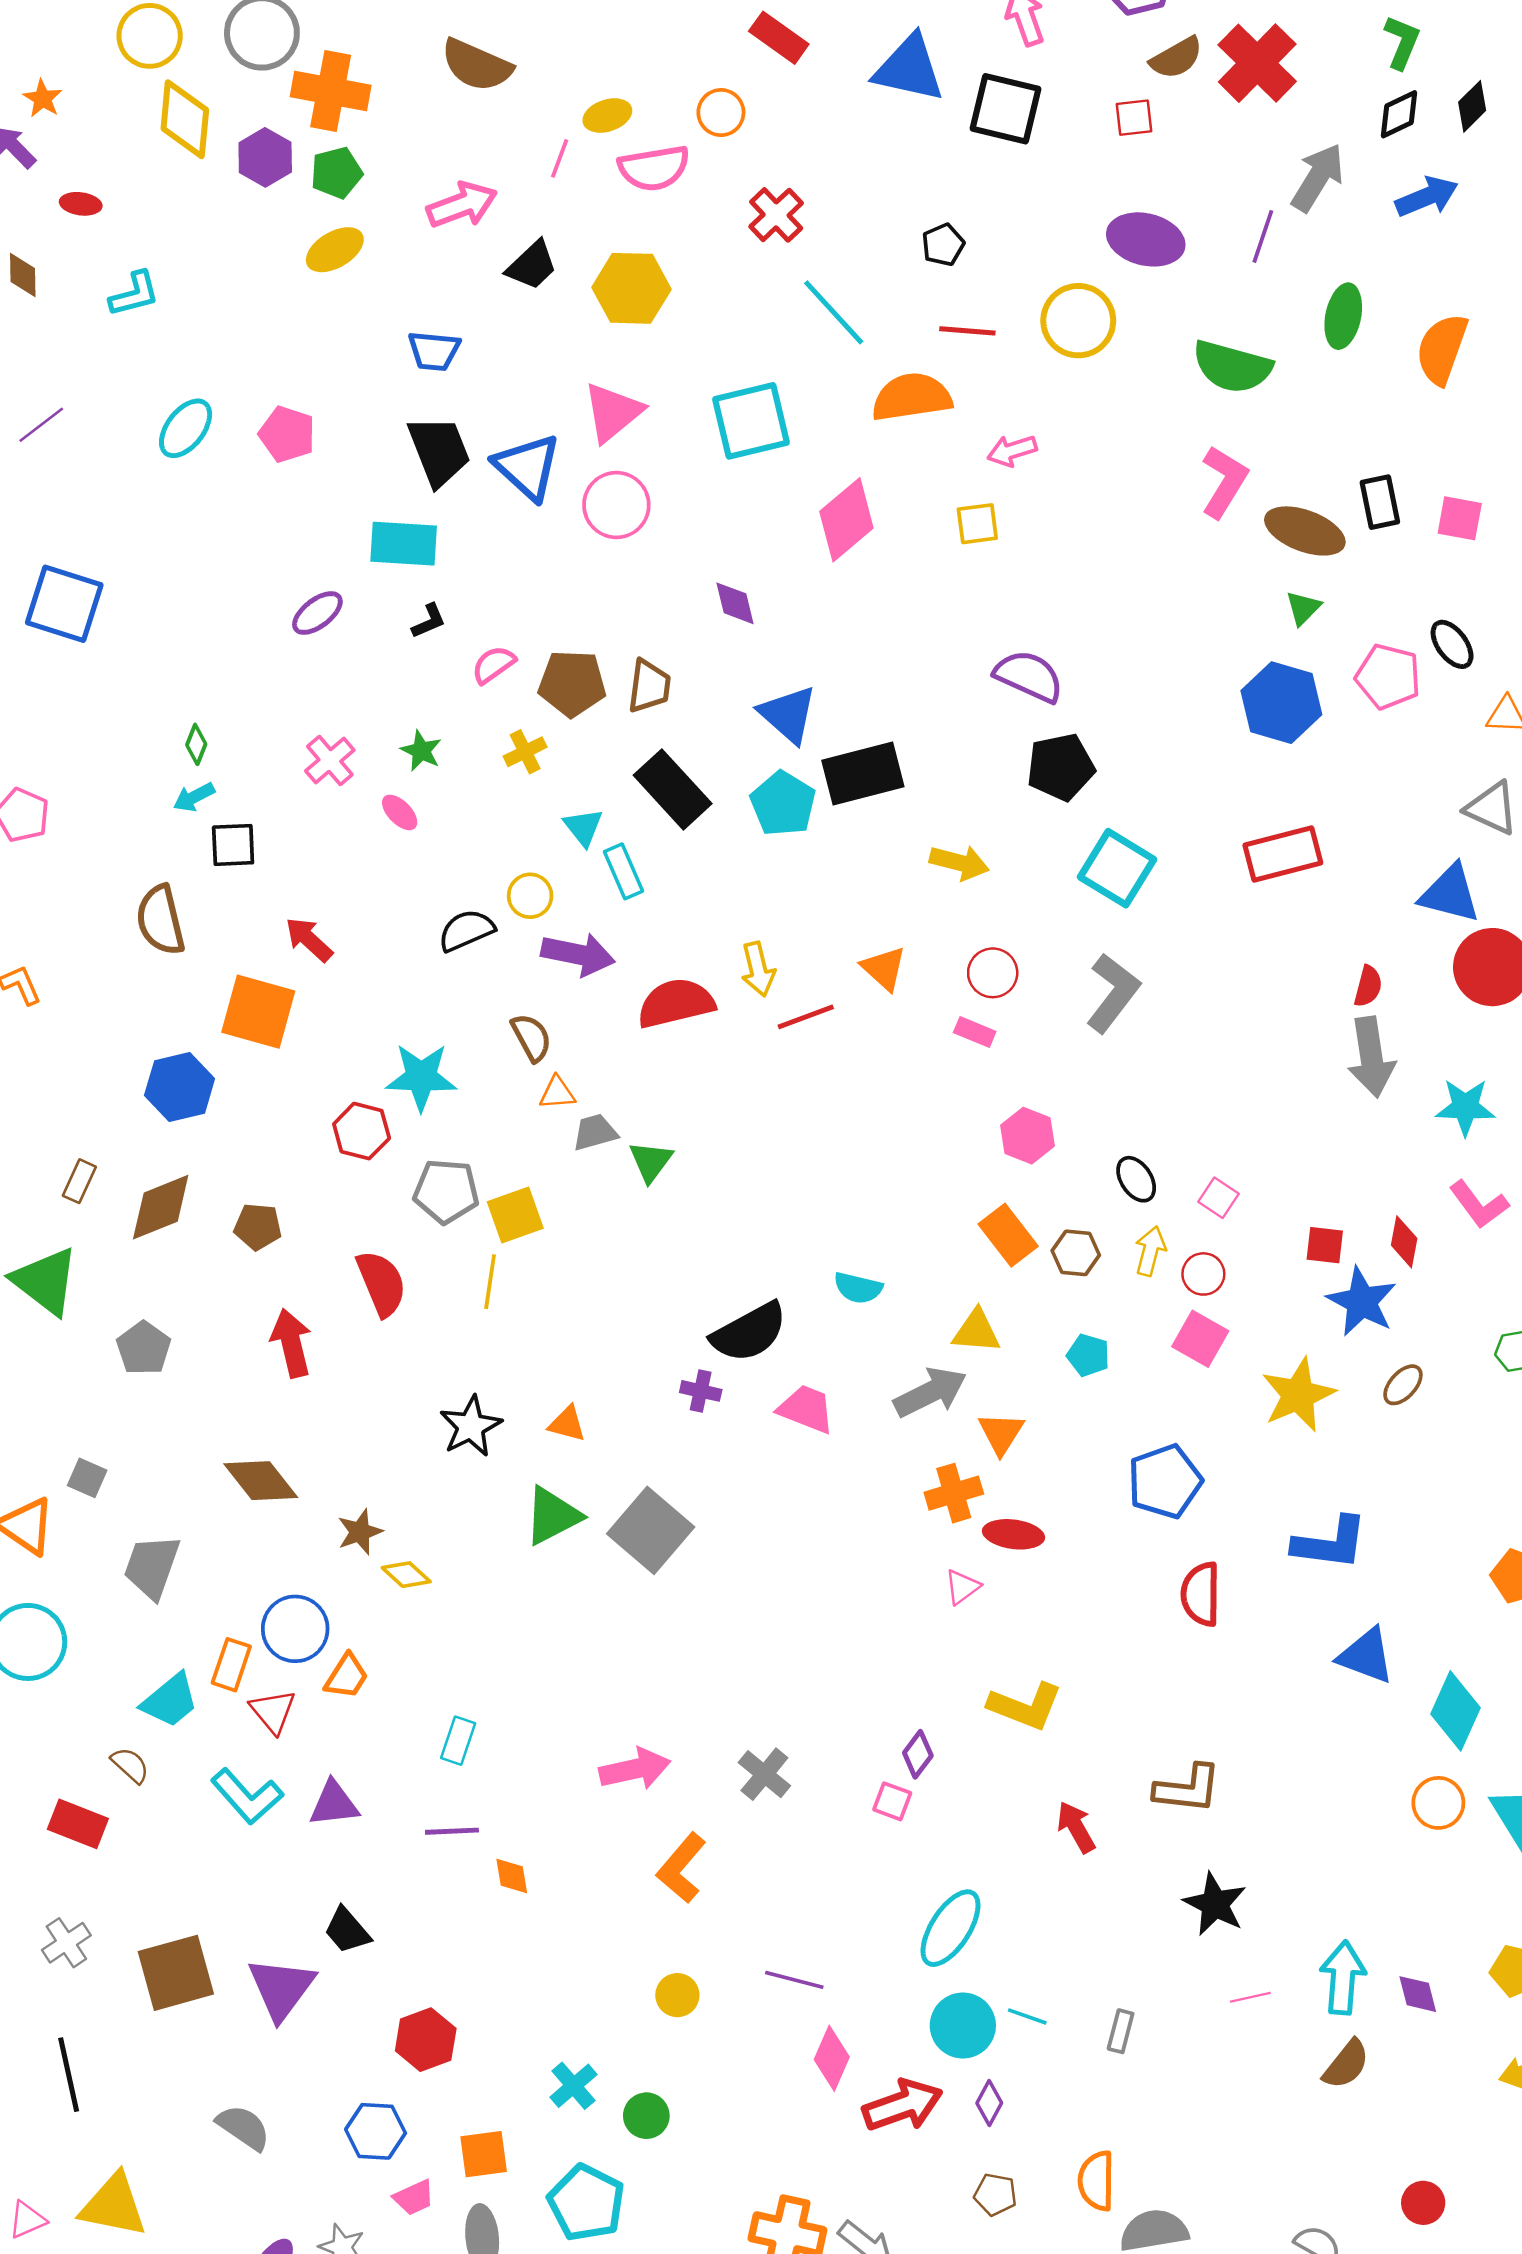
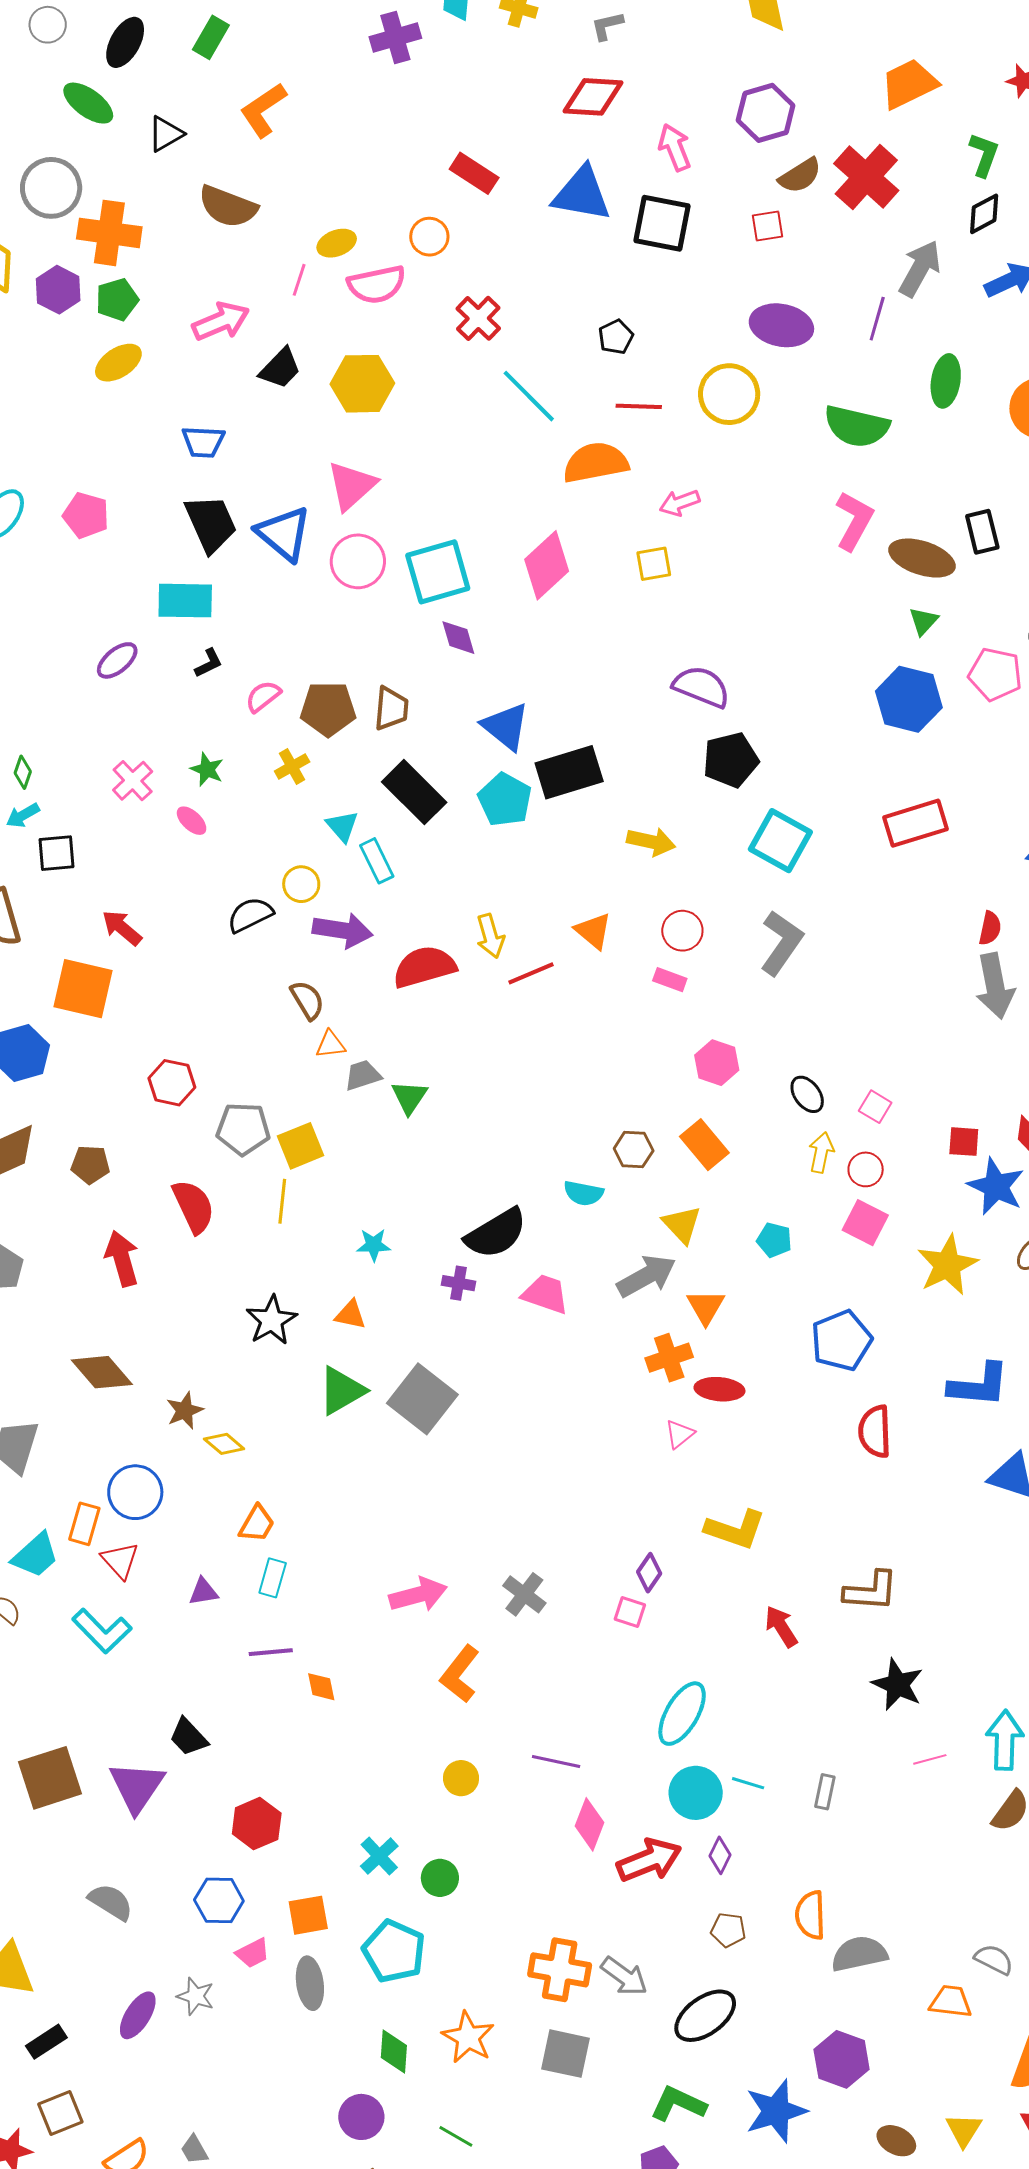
cyan square: (751, 421) -> (438, 572), moved
cyan star: (421, 1077) -> (374, 1245), moved, size x0.6
brown hexagon: (1076, 1253) -> (634, 1150), moved
yellow triangle: (976, 1331) -> (682, 1224), turned 45
orange trapezoid: (347, 1676) -> (257, 1524), moved
purple triangle: (334, 1804) -> (203, 1592), moved, size x0.7

